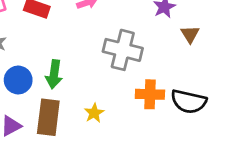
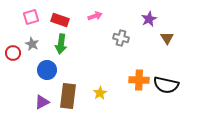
gray cross: (123, 50) -> (121, 38), moved, size x0.6
green arrow: (54, 74) -> (61, 44), moved

